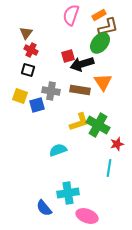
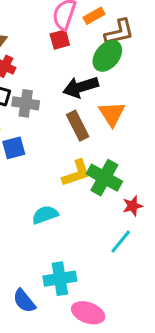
orange rectangle: (99, 15) -> (94, 16), moved
red square: (68, 56) -> (60, 40), moved
brown rectangle: (80, 90) -> (78, 126), turned 54
gray cross: (51, 91) -> (26, 103), moved
cyan line: (109, 168) -> (121, 241), turned 30

